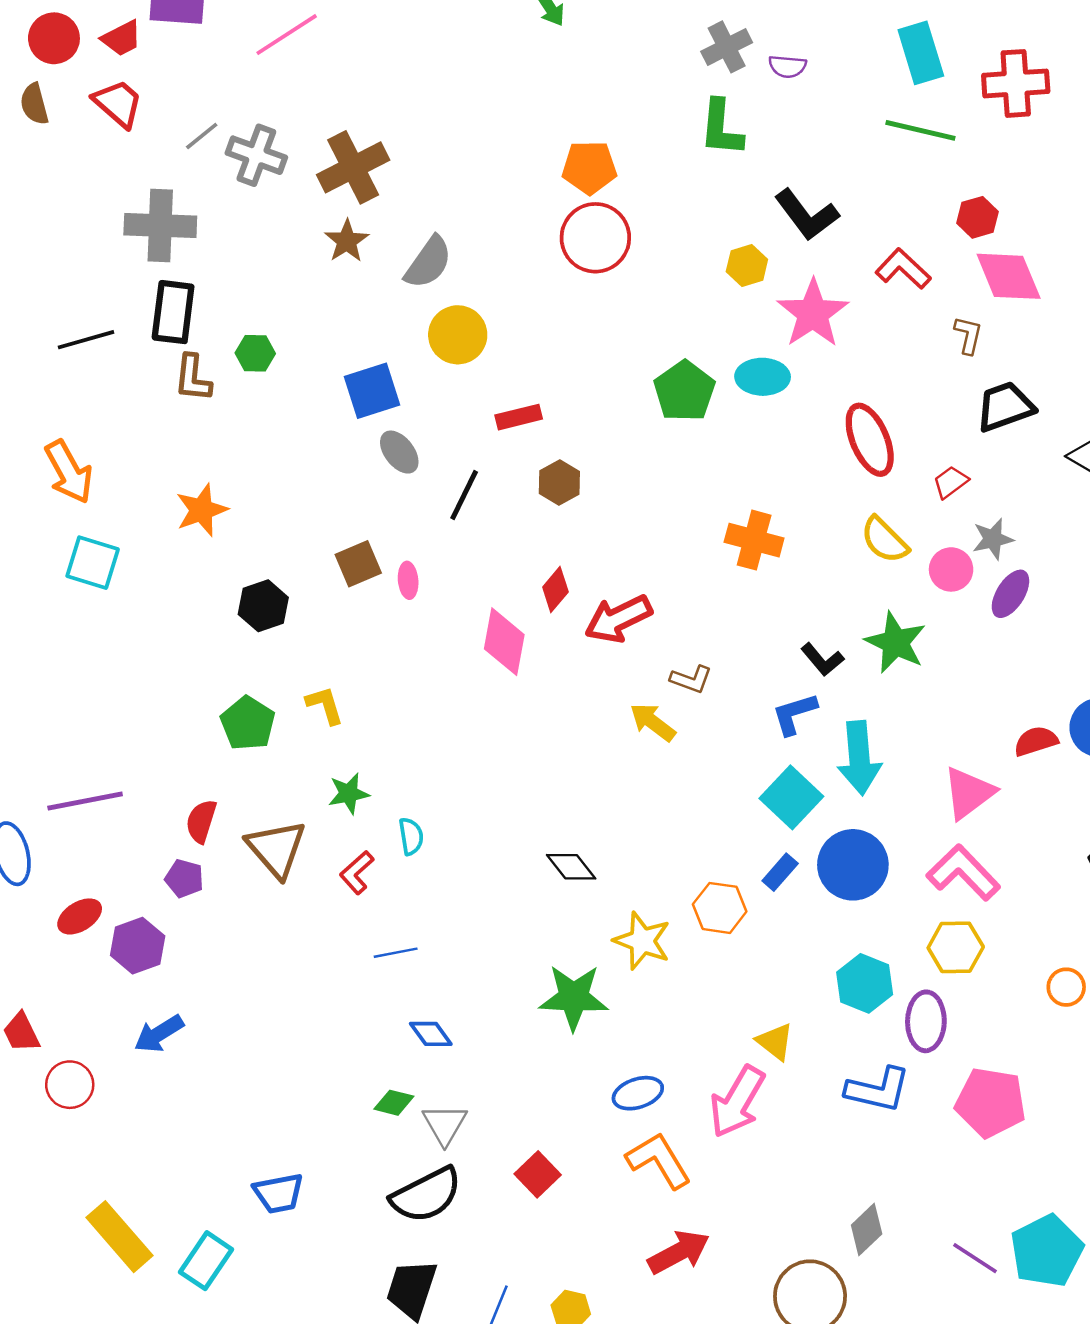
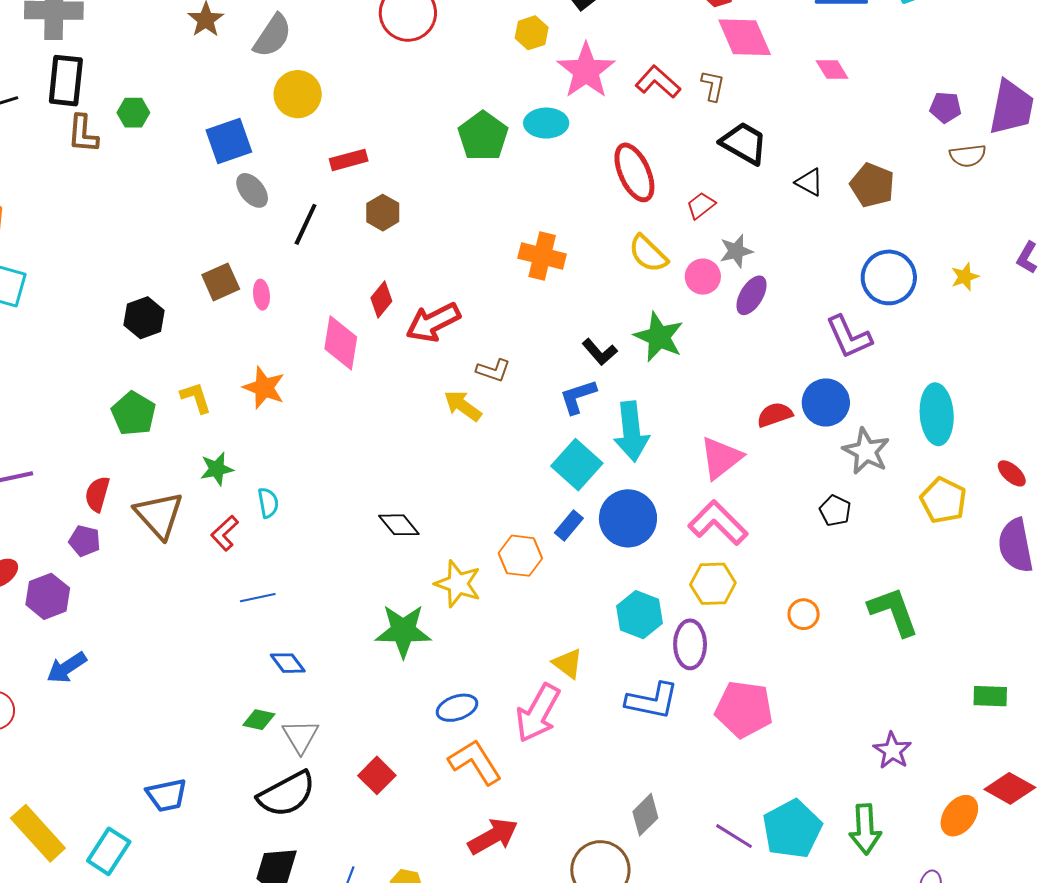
red L-shape: (903, 269) -> (658, 82), moved
black trapezoid: (1005, 407) -> (744, 143), turned 51
orange star: (202, 510) -> (264, 388), moved, turned -30

